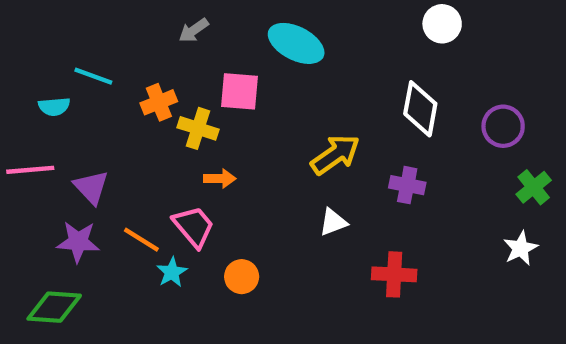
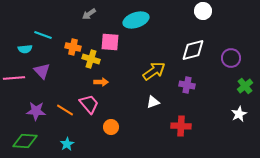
cyan ellipse: (296, 43) -> (136, 20), turned -45
orange cross: (159, 102) -> (73, 47), turned 35
white diamond: (420, 109) -> (193, 50), turned 65
purple triangle: (91, 187) -> (42, 71), moved
cyan star: (172, 272) -> (67, 144), moved

